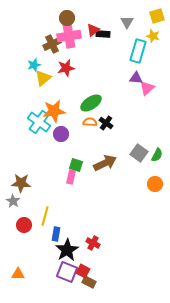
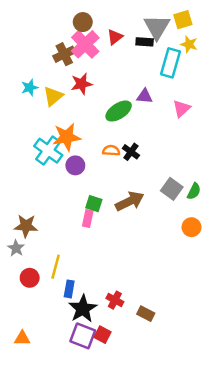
yellow square: (157, 16) -> (183, 20), moved
gray triangle: (127, 22) -> (157, 27), size x1.6
black rectangle: (103, 34) -> (145, 42), moved
pink cross: (69, 36) -> (85, 44), turned -35
cyan star: (34, 65) -> (30, 88), moved
purple triangle: (136, 78) -> (145, 96), moved
green ellipse: (91, 103) -> (119, 111), moved
brown rectangle: (89, 282) -> (146, 314), moved

